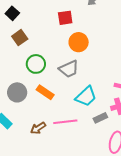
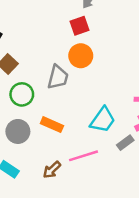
red square: (65, 18) -> (80, 26), moved
green circle: (36, 64) -> (22, 94), moved
gray trapezoid: (69, 69) -> (58, 77), moved, turned -40

